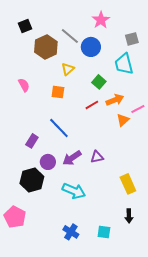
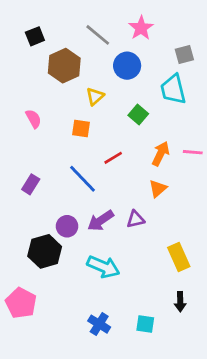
gray line: (70, 36) -> (98, 35), moved
orange arrow: (115, 100) -> (161, 154), moved, turned -42
red line: (92, 105) -> (113, 158), moved
pink line: (138, 109) -> (193, 152), turned 32
orange triangle: (123, 120) -> (158, 189), moved
purple rectangle: (32, 141) -> (31, 184), moved

